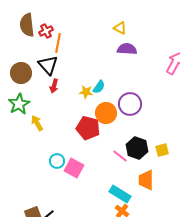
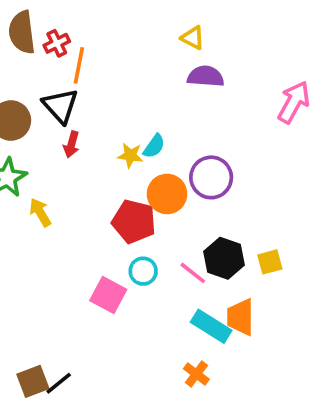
cyan circle: (57, 161) -> (143, 271), moved
cyan rectangle: (120, 194) -> (211, 326), moved

